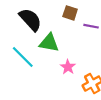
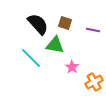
brown square: (70, 13) -> (65, 23), moved

